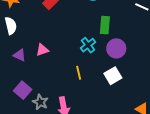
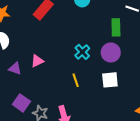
green rectangle: (105, 25) -> (116, 27), moved
white square: (113, 76) -> (110, 80), turned 30

